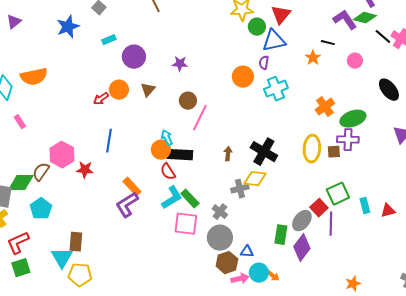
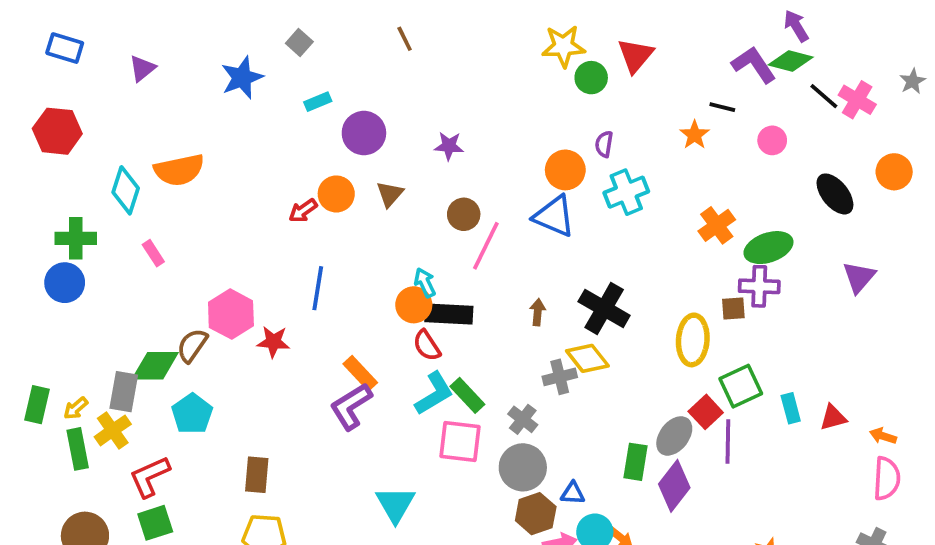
blue triangle: (274, 41) -> (554, 216), moved, turned 35
yellow ellipse: (312, 149) -> (693, 340), moved
yellow diamond: (255, 179) -> (587, 358), turned 45
cyan triangle: (62, 258) -> (395, 504), moved

